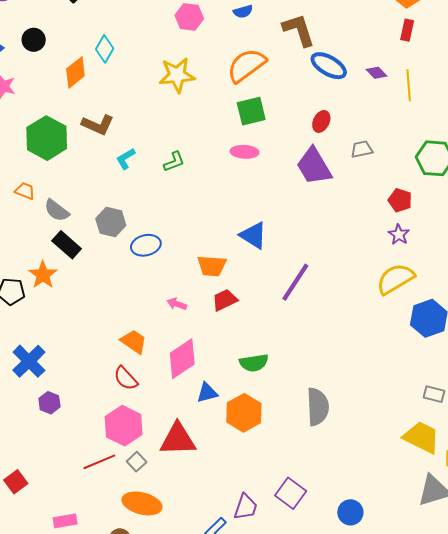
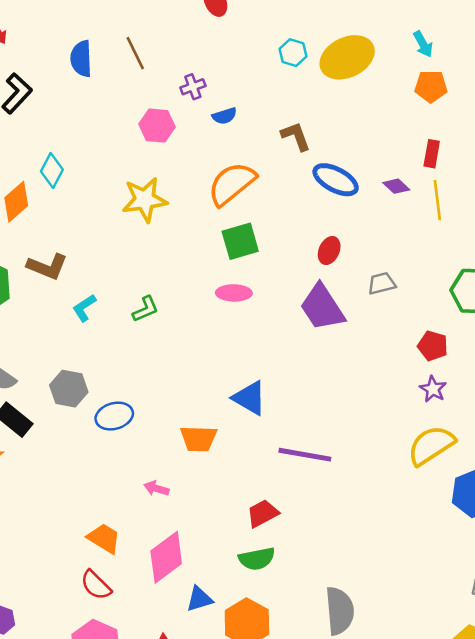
brown L-shape: (299, 30) -> (296, 136), size x0.7
red rectangle: (407, 30) -> (432, 154), moved
purple line: (295, 282) -> (305, 455), turned 69
red trapezoid: (225, 300) -> (263, 513), moved

